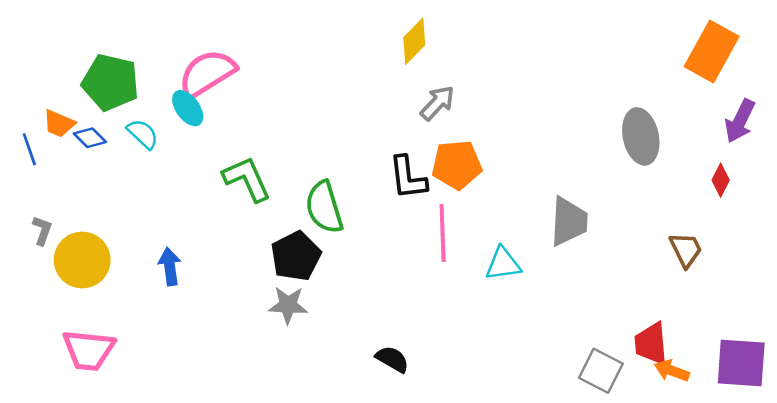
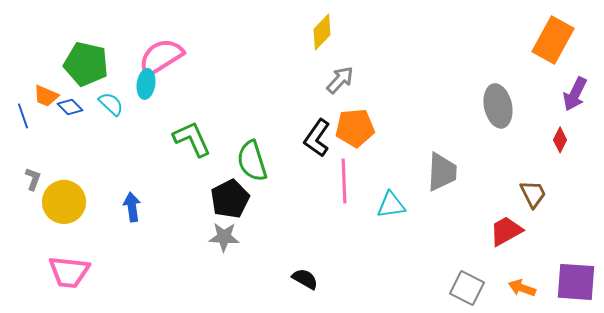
cyan ellipse: (188, 108) -> (146, 84), turned 44
black L-shape: (408, 178) -> (317, 138), turned 42
red trapezoid: (651, 344) -> (506, 231), moved, turned 66

